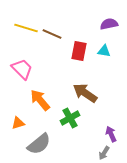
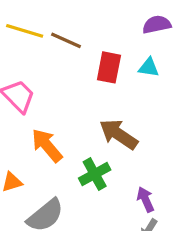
purple arrow: (111, 134) -> (146, 199), moved

